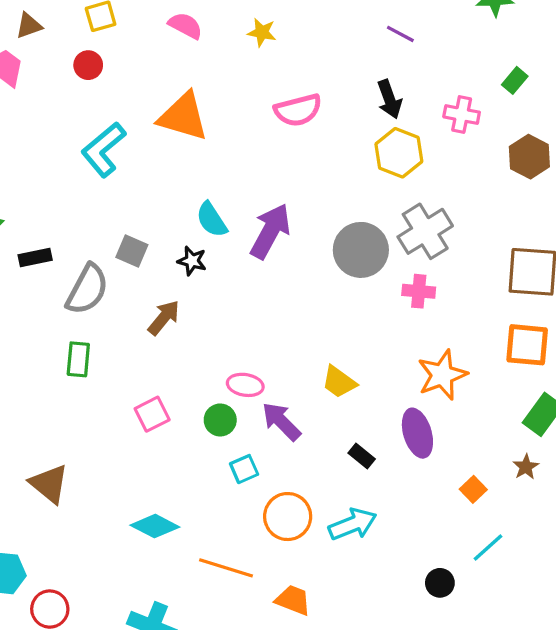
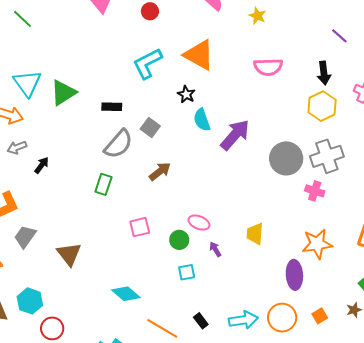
black rectangle: (35, 257) -> (112, 107), moved
black star: (192, 261) -> (186, 94), moved
yellow trapezoid: (339, 382) -> (255, 234), turned 45
purple arrow: (281, 421) -> (215, 249), size x0.6
black rectangle: (362, 456) -> (201, 321), moved
orange circle: (288, 517) -> (282, 318), moved

